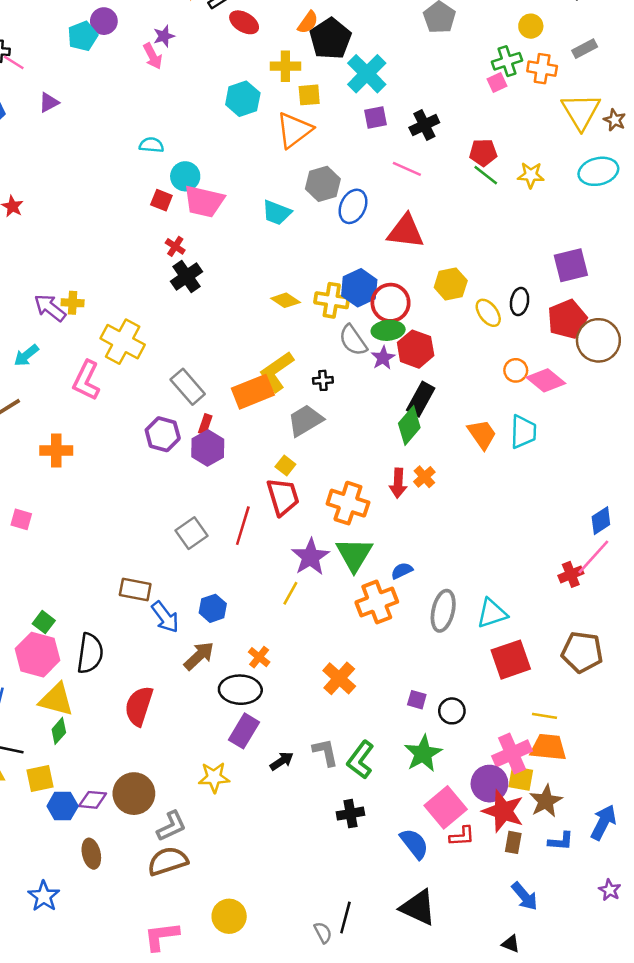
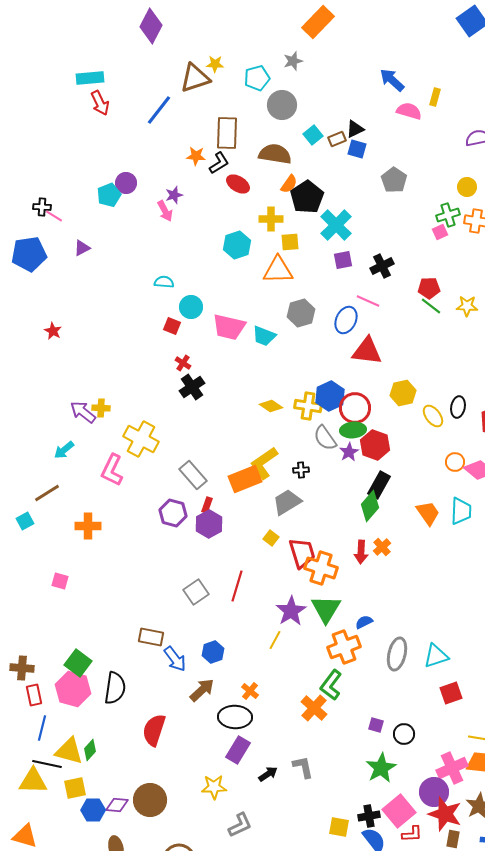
orange triangle: (294, 130) -> (278, 270), turned 36
pink trapezoid: (204, 201) -> (229, 327), moved
blue ellipse: (353, 206) -> (346, 320), moved
red trapezoid: (283, 497) -> (302, 553), moved
green square: (44, 622) -> (78, 663), size x1.5
red square: (511, 660) -> (451, 693), size x0.7
yellow triangle: (56, 700) -> (69, 751), moved
green L-shape: (361, 760) -> (331, 685), moved
yellow square: (521, 779) -> (339, 827), moved
black cross: (350, 814) -> (369, 816), moved
gray L-shape: (171, 826) -> (240, 825), moved

